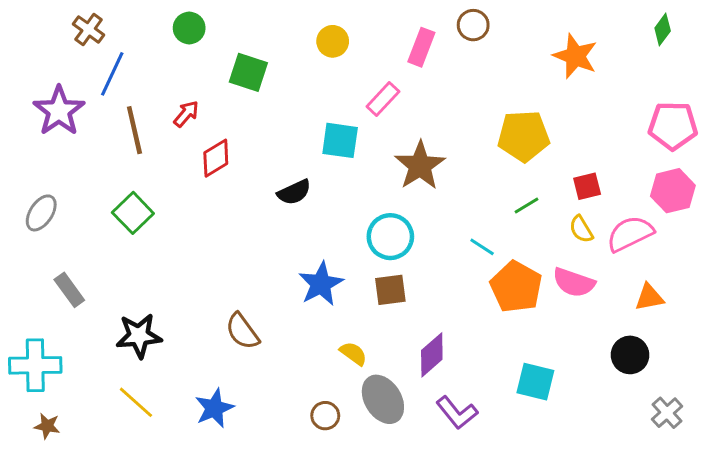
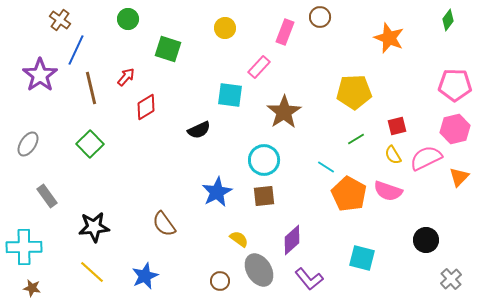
orange triangle: (649, 297) -> (459, 177), moved, turned -35

